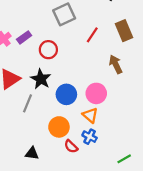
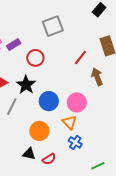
red line: (92, 35) -> (80, 58), moved
blue cross: (90, 137) -> (75, 142), moved
red semicircle: (71, 146) -> (49, 159), moved, turned -80
black triangle: (32, 153) -> (29, 154), moved

